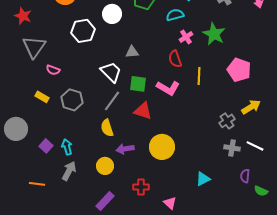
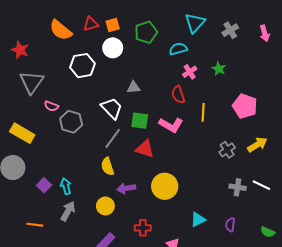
green star: (214, 34) -> (219, 69), size x0.6
yellow rectangle: (42, 97) -> (22, 133), moved, size x1.6
gray hexagon: (72, 100) -> (71, 122), moved
gray cross: (227, 121) -> (227, 150), moved
purple semicircle: (245, 176) -> (230, 225), moved
cyan triangle: (203, 179) -> (198, 220), moved

